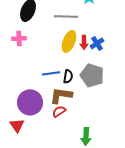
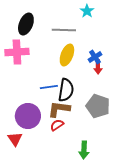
pink cross: (19, 38) -> (17, 52), size x1.6
red arrow: (84, 42) -> (98, 67), moved
gray pentagon: (92, 75) -> (98, 106), moved
black semicircle: (68, 76) -> (66, 90), size x1.6

